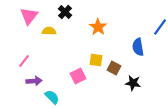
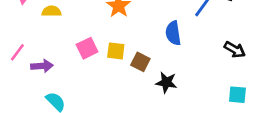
pink square: (78, 76) -> (87, 48), moved
purple arrow: (34, 81) -> (42, 66), moved

